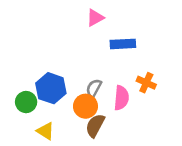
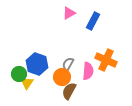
blue rectangle: (123, 44) -> (93, 21), moved, turned -60
orange cross: (146, 83) -> (106, 60), size x1.5
yellow triangle: (45, 131) -> (27, 83), moved, turned 32

